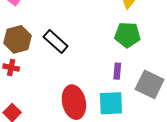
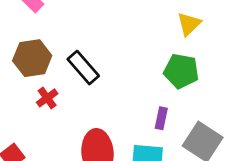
red cross: (11, 68) -> (47, 98), moved, turned 35

